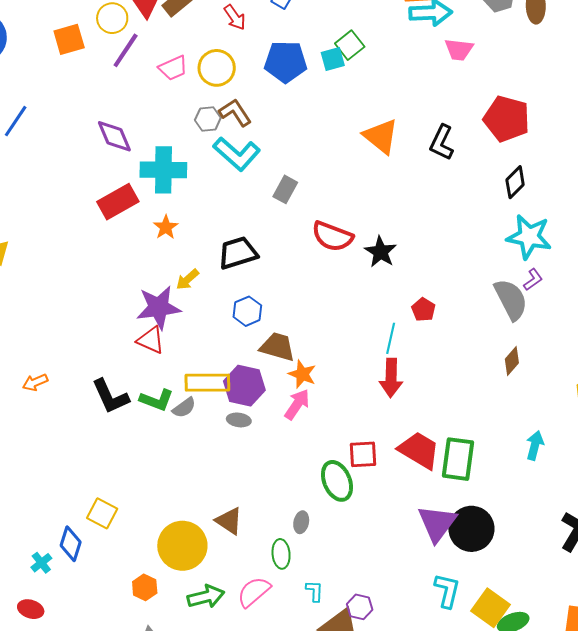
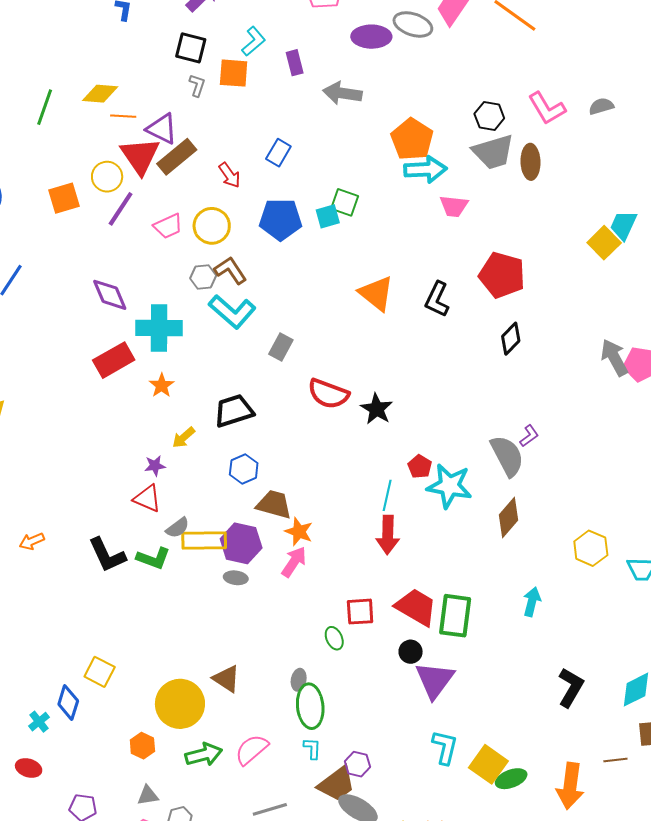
green square: (350, 45) -> (345, 202), turned -32
cyan star: (529, 237) -> (449, 486), moved
purple star: (159, 307) -> (155, 466), size x0.5
brown diamond: (512, 361) -> (508, 517), size x1.4
gray semicircle: (184, 408) -> (178, 528), moved
green ellipse: (337, 481) -> (334, 638), size x0.6
black circle: (471, 529) -> (411, 652), moved, size x0.5
green ellipse: (281, 554) -> (310, 706), moved, size x1.5

